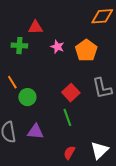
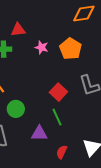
green circle: (27, 97) -> (16, 109), moved
purple triangle: (35, 132) -> (39, 133), moved

